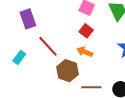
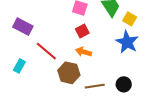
purple rectangle: (28, 19) -> (23, 27), turned -36
red square: (86, 31) -> (82, 31), turned 32

